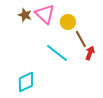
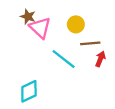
pink triangle: (45, 14) -> (40, 28), moved
brown line: (81, 39) -> (90, 43), turned -66

